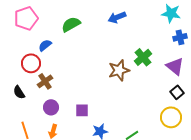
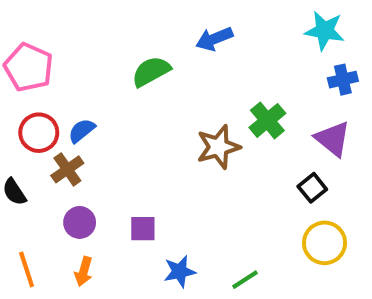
pink pentagon: (26, 18) -> (29, 67), moved, turned -30
green semicircle: (71, 24) -> (151, 71), moved
blue semicircle: (45, 45) -> (82, 131), moved
black square: (177, 92) -> (312, 188), moved

